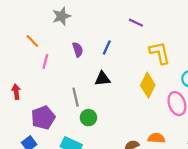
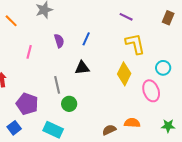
purple line: (136, 23) -> (126, 17), moved
orange line: (32, 41) -> (11, 21), moved
purple pentagon: (43, 118) -> (27, 104), turned -30

